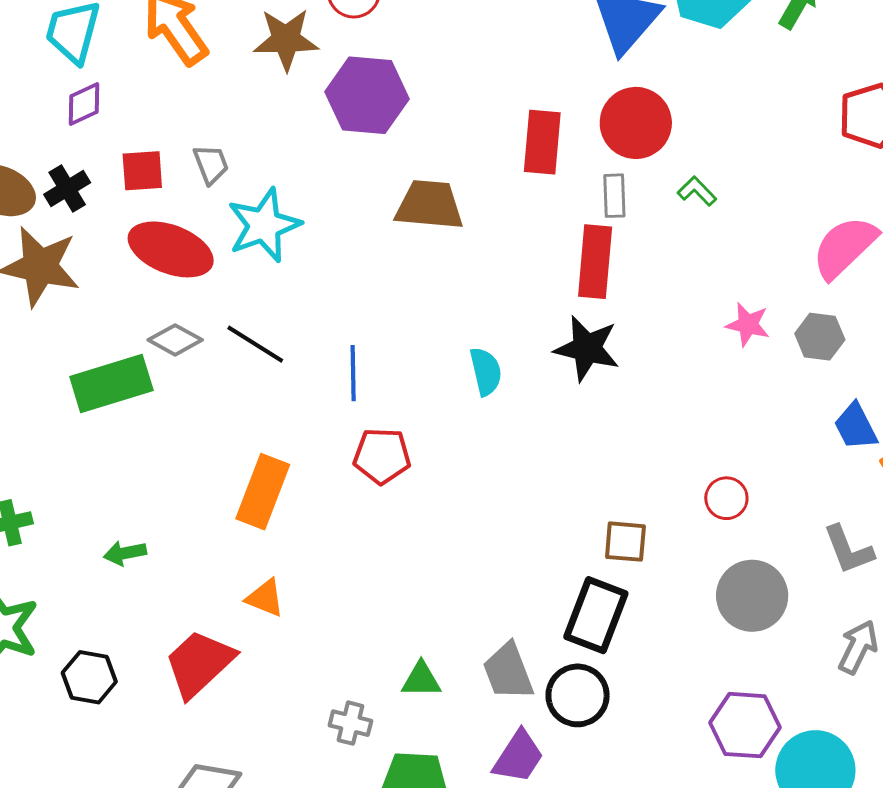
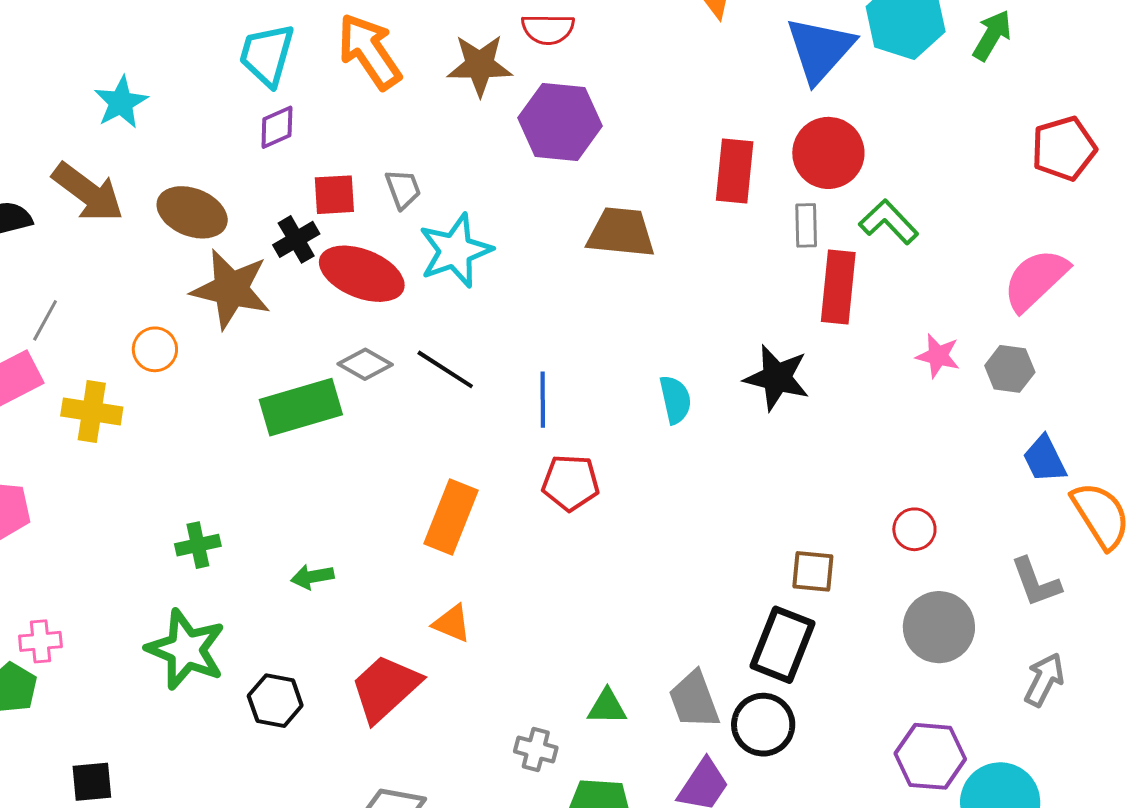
black cross: (67, 188) -> (296, 239), moved
green L-shape: (697, 191) -> (889, 222), size x1.5
red rectangle: (595, 262) -> (838, 287), moved

